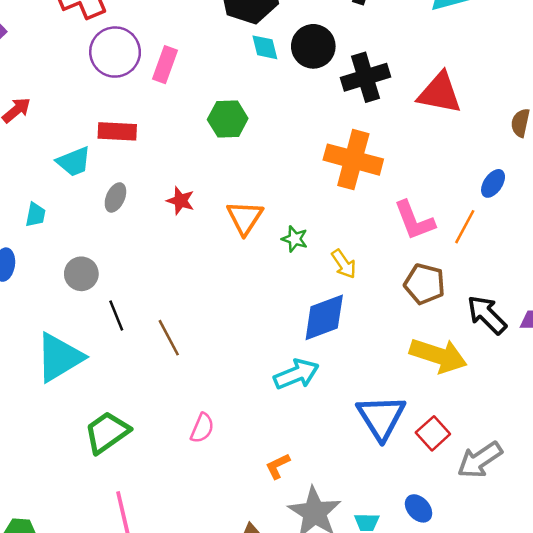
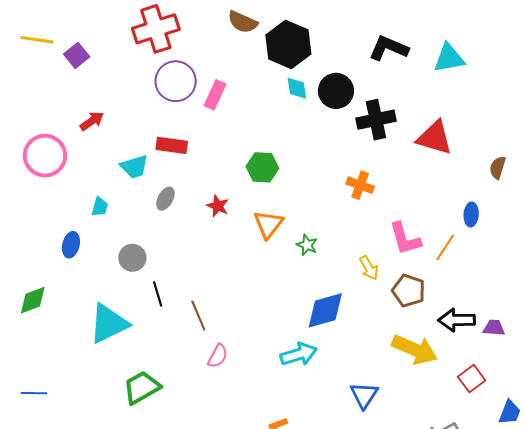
green hexagon: (228, 119) -> (262, 167), moved
orange cross: (353, 160) -> (360, 185), size x0.6
blue ellipse: (493, 183) -> (471, 214), turned -35
yellow arrow: (344, 264) -> (369, 268), moved
black arrow: (487, 315) -> (457, 320), turned -51
blue triangle: (381, 417) -> (364, 395), size x0.7
pink semicircle: (202, 428) -> (218, 356), moved
red square: (433, 433) -> (472, 379), moved

